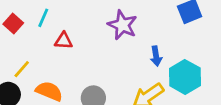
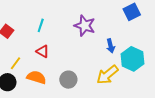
cyan line: (43, 18) -> (41, 25), moved
red triangle: (64, 41) -> (43, 51), moved, turned 32

